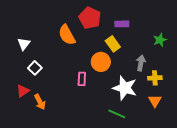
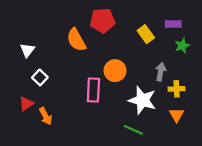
red pentagon: (90, 18) -> (103, 21), turned -30
purple rectangle: (122, 24) -> (173, 24), moved
yellow rectangle: (113, 44) -> (146, 34), moved
pink rectangle: (82, 79) -> (93, 90), size x1.5

